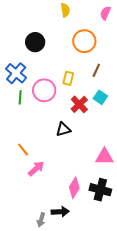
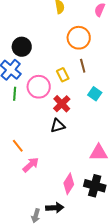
black circle: (35, 42) -> (22, 47), moved
brown line: (96, 70) -> (83, 66), moved, turned -40
yellow rectangle: (68, 78) -> (63, 75), turned -40
red cross: (79, 104) -> (62, 104), moved

